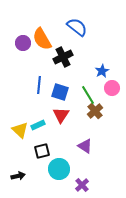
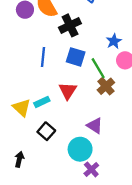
blue square: (60, 92) -> (76, 57), moved
black square: (42, 151) -> (46, 131), turned -35
cyan circle: (59, 169) -> (80, 149), moved
black arrow: (18, 176) -> (19, 159), turned -64

